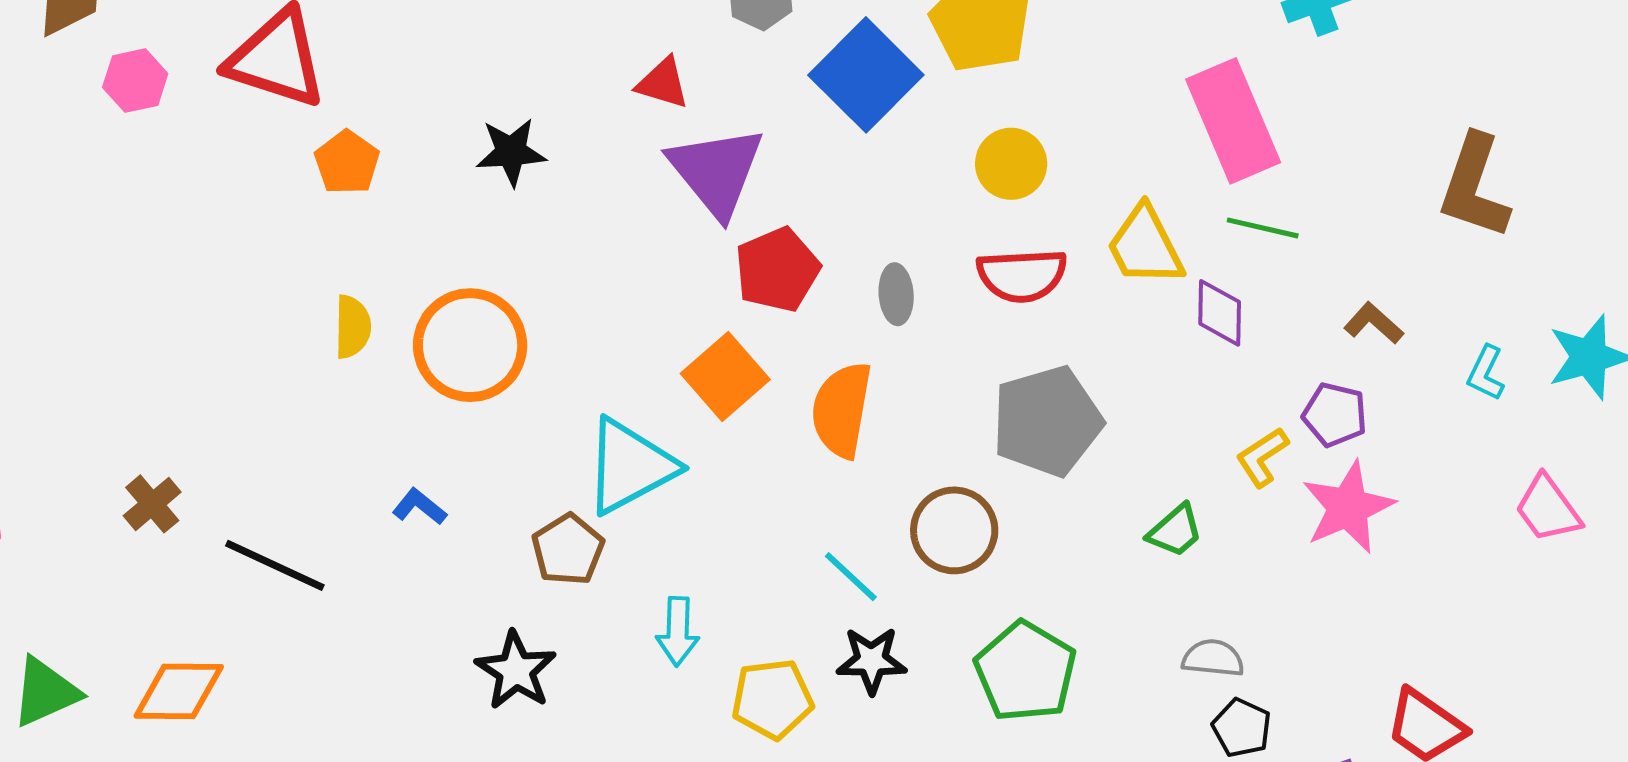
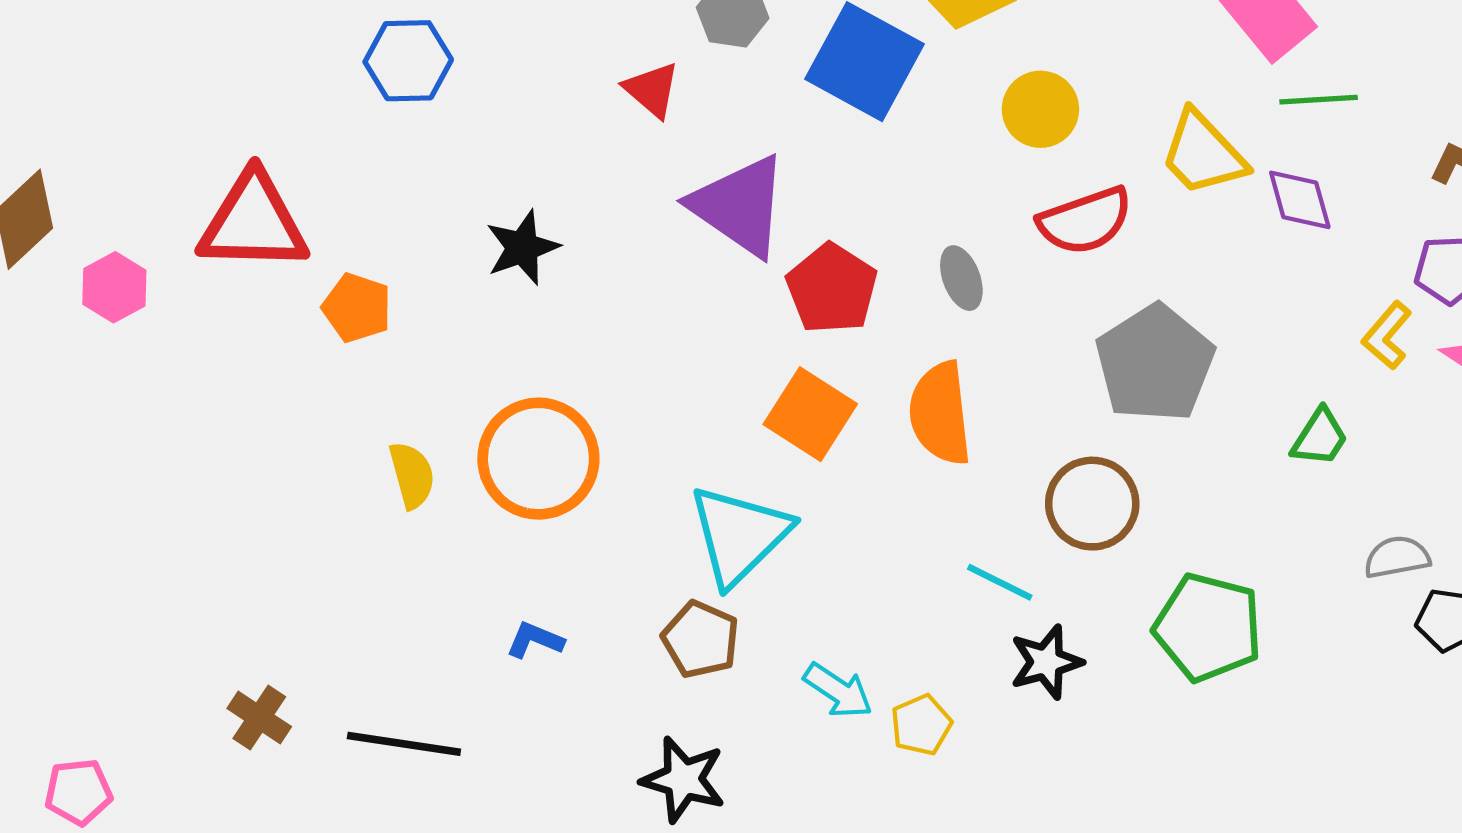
red triangle: (663, 83) -> (652, 90), moved, turned 40
cyan arrow: (678, 631) -> (838, 691), turned -42
yellow pentagon: (772, 699) -> (921, 725), moved, size x0.7

